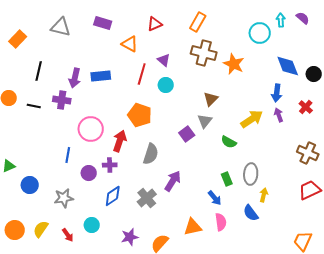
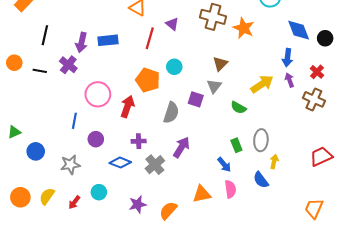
cyan circle: (166, 85) -> (174, 67), moved
purple cross: (62, 100) -> (68, 65), turned 30
purple square: (187, 134) -> (196, 99), turned -35
brown cross: (308, 153) -> (314, 99), moved
gray semicircle: (151, 154) -> (171, 113), moved
purple cross: (110, 165) -> (139, 141), moved
blue diamond: (113, 196) -> (120, 163), turned 55
red arrow: (68, 235) -> (74, 202), turned 72

